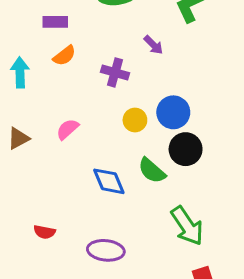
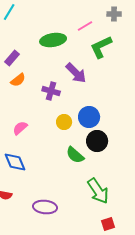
purple rectangle: (55, 22) -> (12, 58), turned -49
purple arrow: (153, 45) -> (76, 73), size x1.6
blue diamond: (109, 181) -> (15, 162), moved

